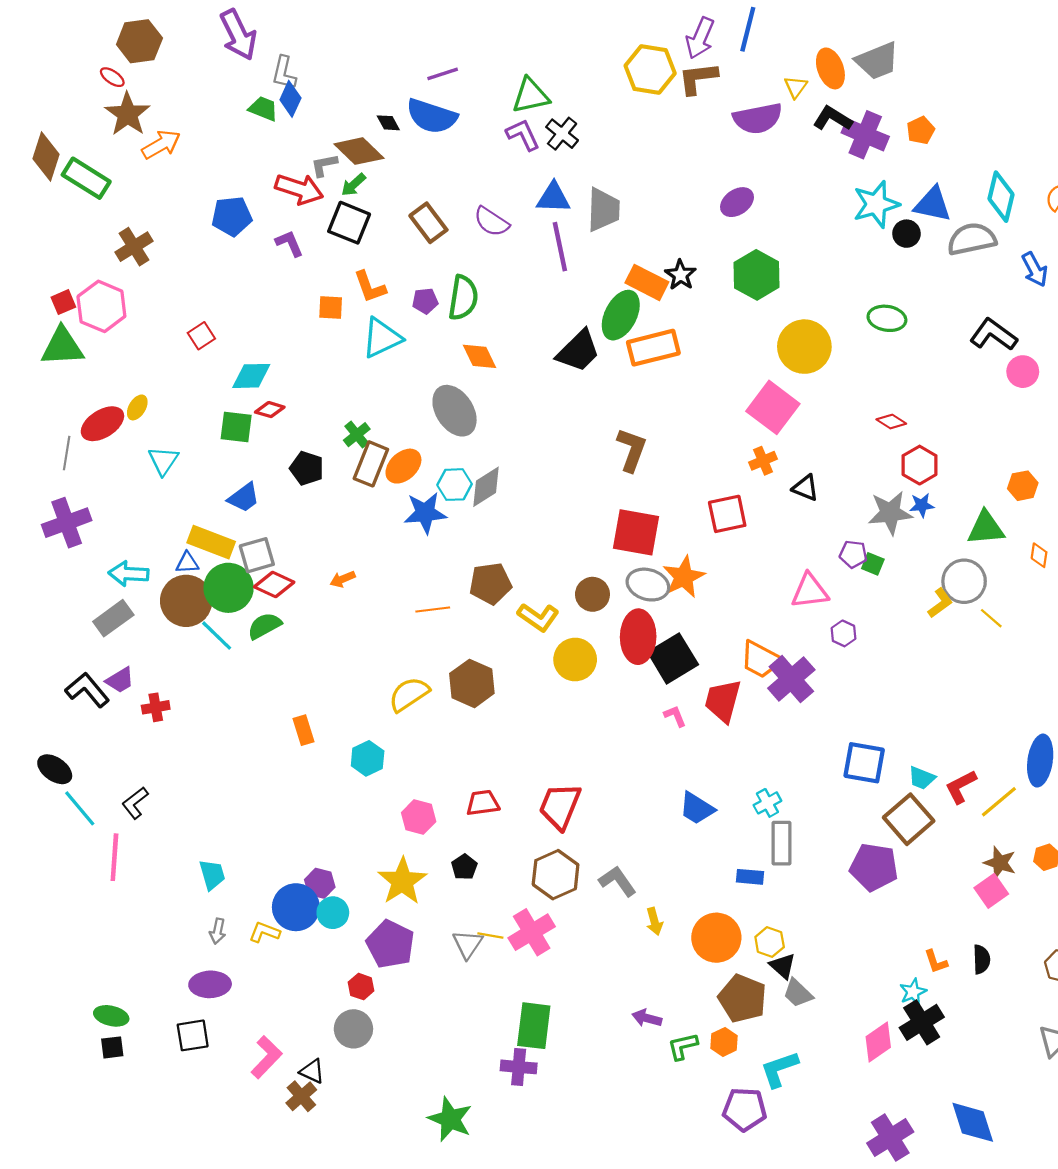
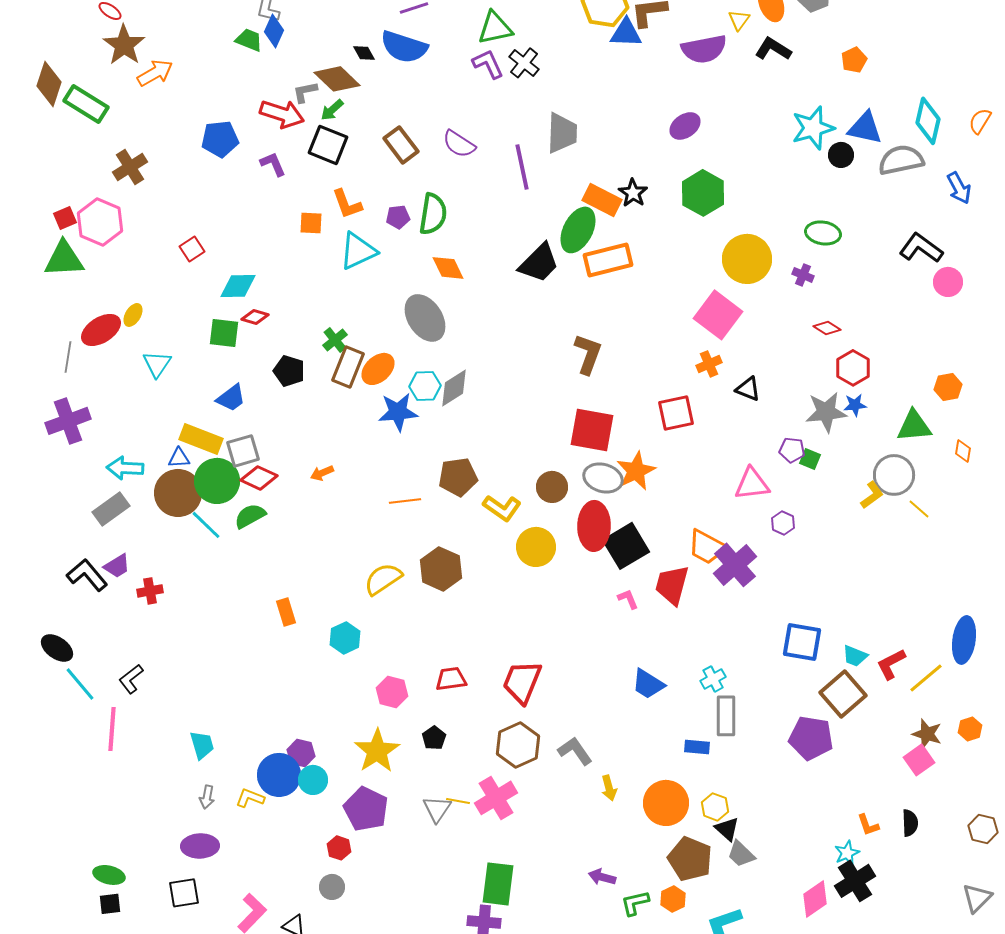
purple cross: (865, 135) -> (803, 275), moved, size x0.5
blue triangle: (553, 198) -> (626, 33), moved
gray circle: (353, 1029) -> (332, 887), size x0.7

